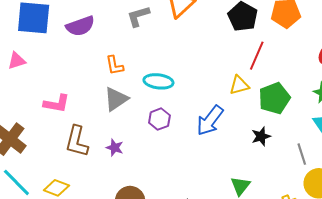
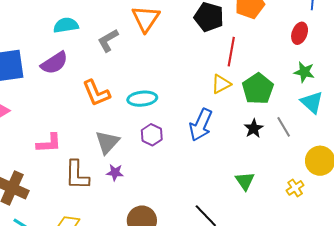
orange L-shape: (115, 65) -> (96, 93), size x1.4
gray triangle: (116, 99) -> (107, 142), moved
gray line: (302, 154) -> (284, 127), moved

